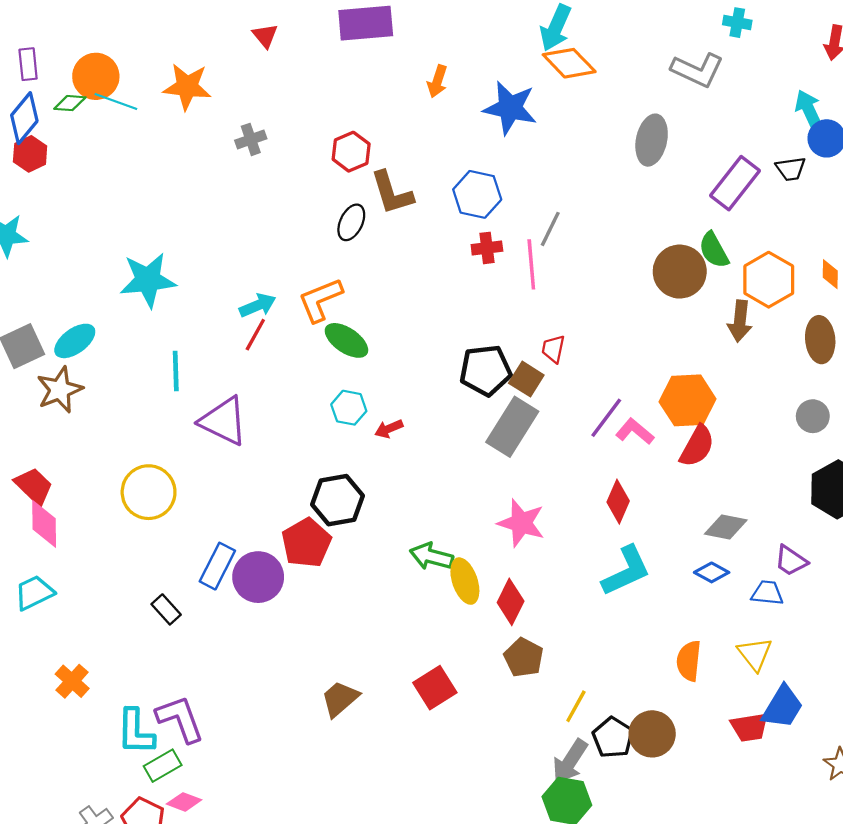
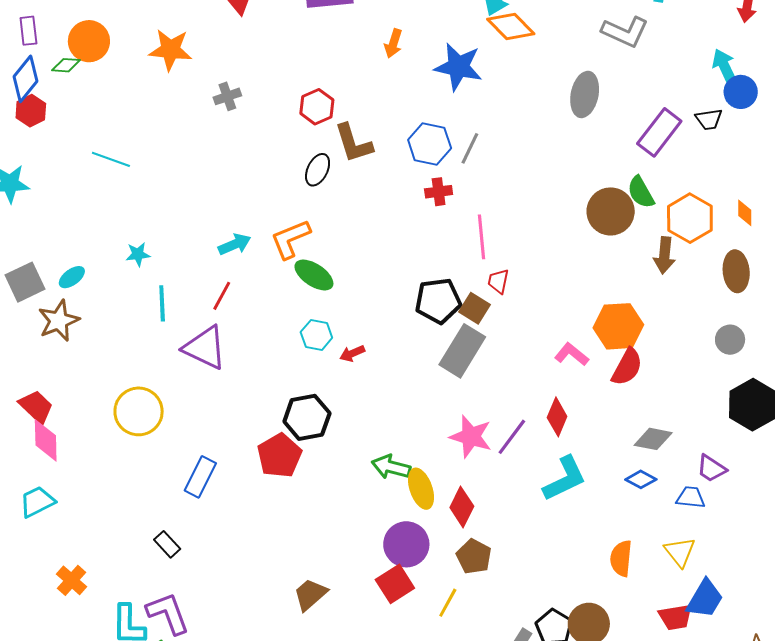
cyan line: (116, 101) -> (111, 159), moved
gray line: (550, 229) -> (470, 148), moved
pink line: (531, 264) -> (482, 237), moved
cyan star: (148, 280) -> (138, 254), moved, size x0.5
red line: (255, 335) -> (222, 296), moved
cyan ellipse: (75, 341) -> (72, 277), size x0.7
purple line: (606, 418) -> (512, 437), moved
purple circle: (258, 577) -> (406, 544), moved
black rectangle: (166, 609) -> (167, 544), moved
yellow line: (576, 706) -> (448, 603), moved

